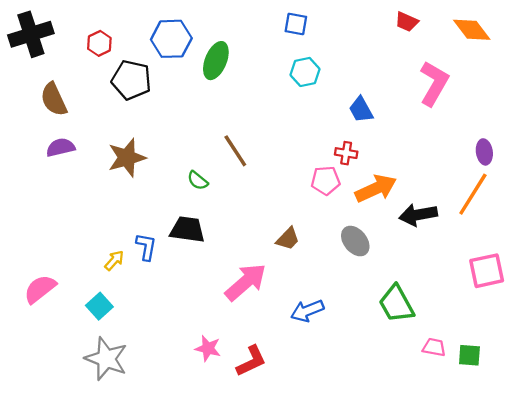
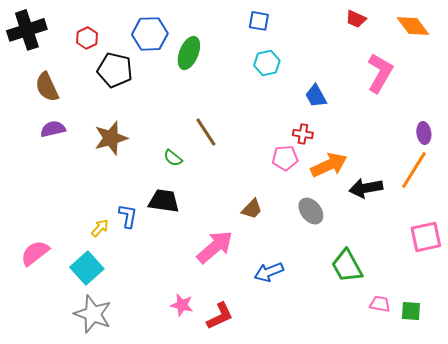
cyan square: (99, 306) -> (87, 268), size x1.4

